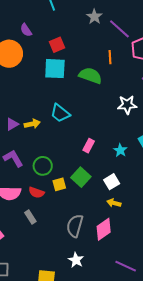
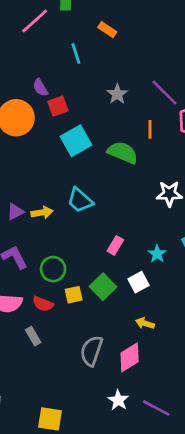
gray star: (94, 17) -> (117, 94), moved
red square: (57, 45) -> (58, 106), moved
cyan square: (55, 69) -> (76, 141), turned -35
white square: (112, 182) -> (138, 282), moved
white star: (76, 260) -> (118, 400), moved

